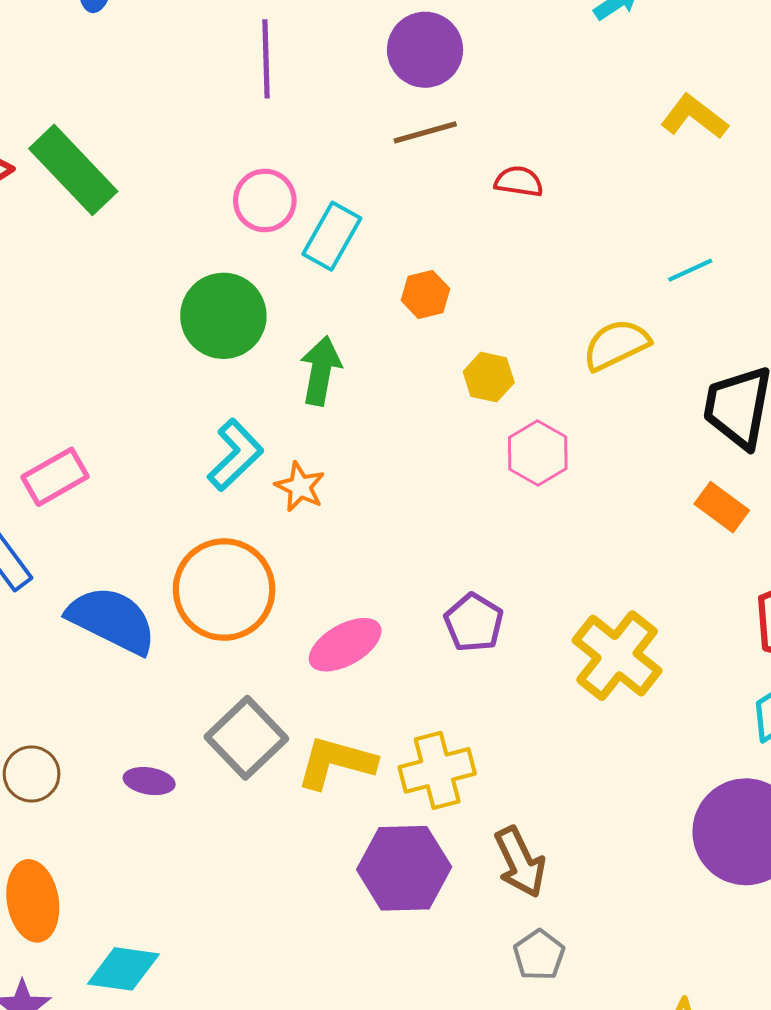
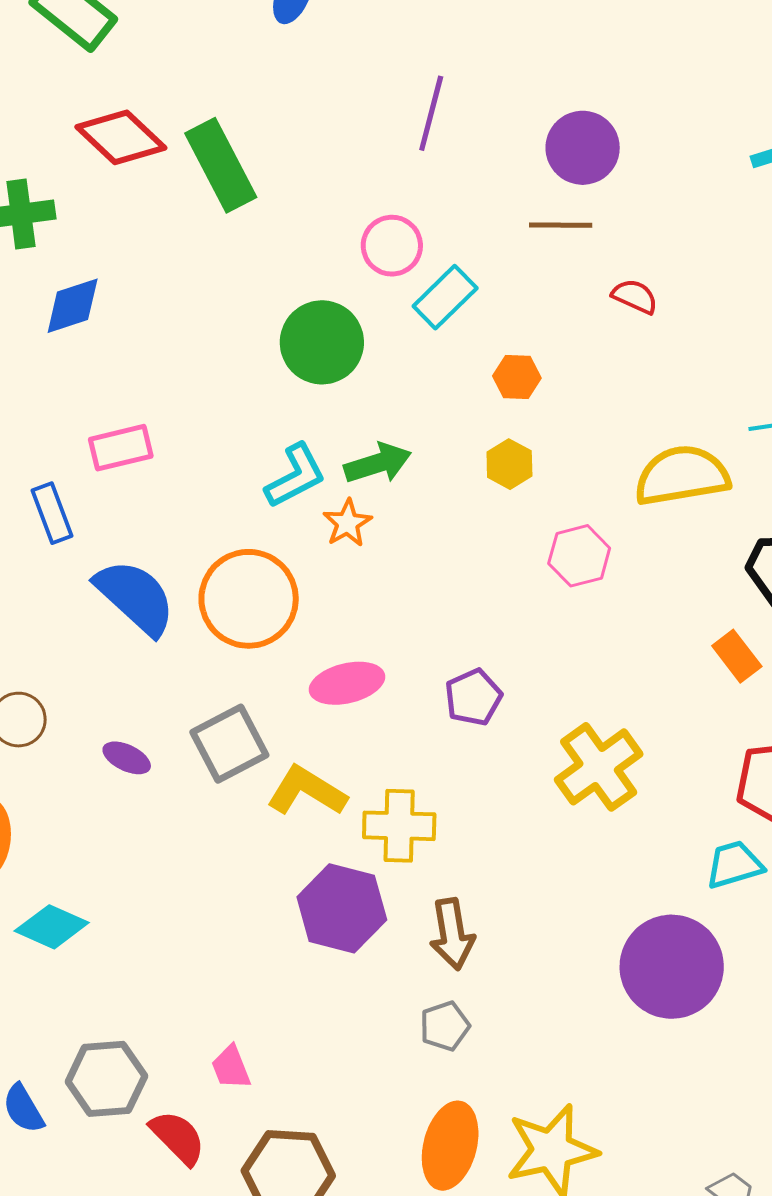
yellow semicircle: (616, 345) -> (682, 476), size x1.4
green arrow: (321, 371) -> (378, 463), moved, turned 46
yellow hexagon: (489, 377) -> (509, 464), moved

